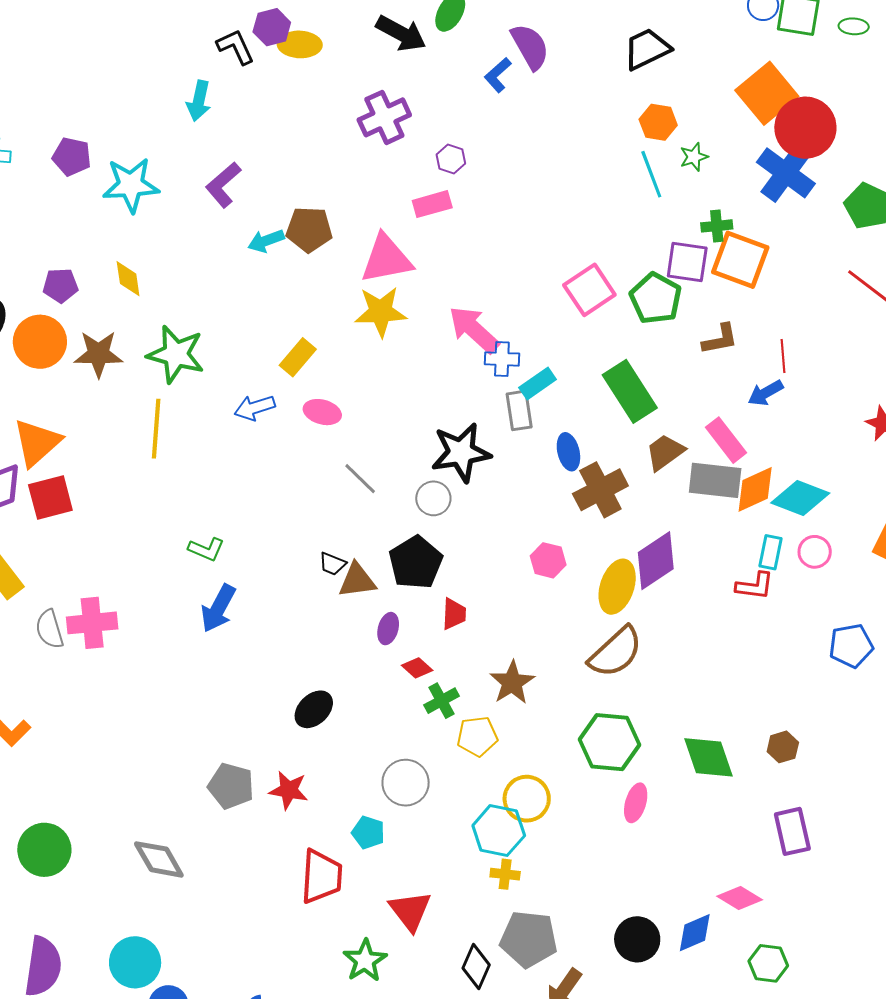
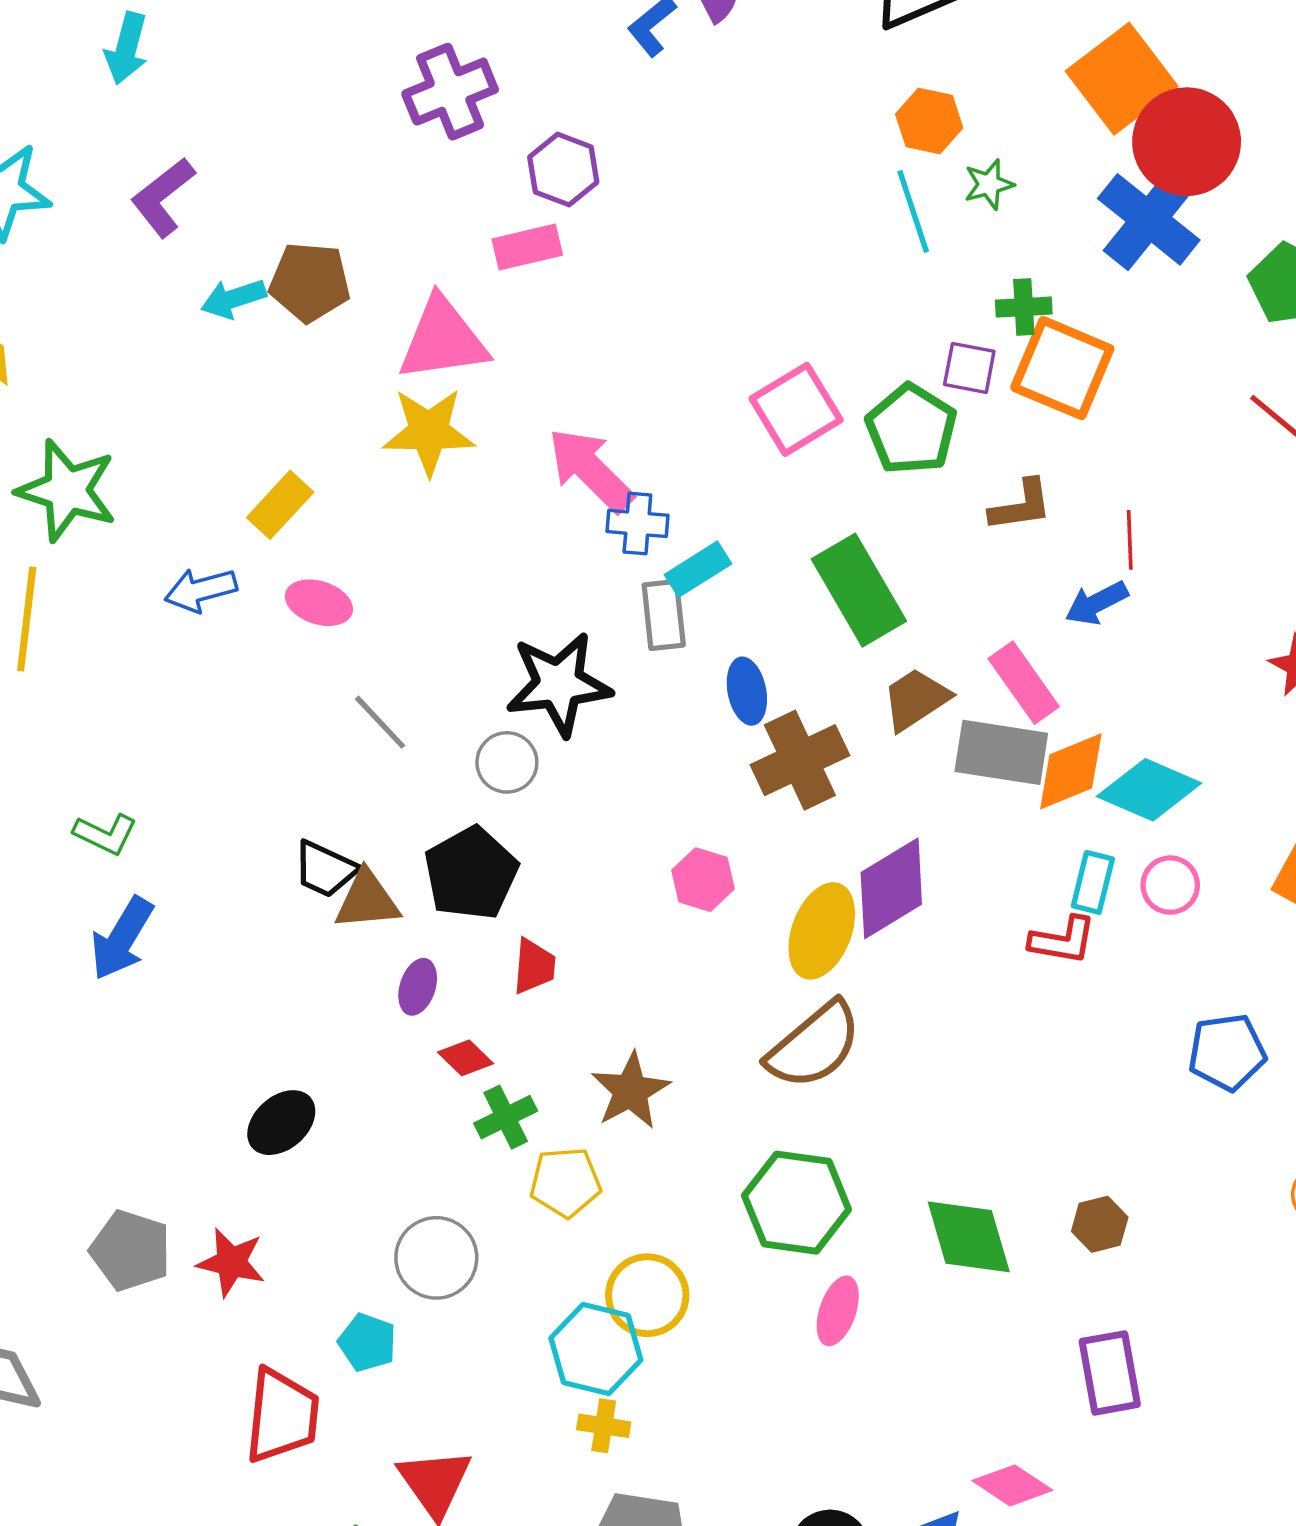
purple hexagon: (451, 159) -> (563, 170), size x1.4
purple square: (687, 262) -> (969, 368), size x0.7
black trapezoid: (332, 564) -> (325, 869), size x1.4

